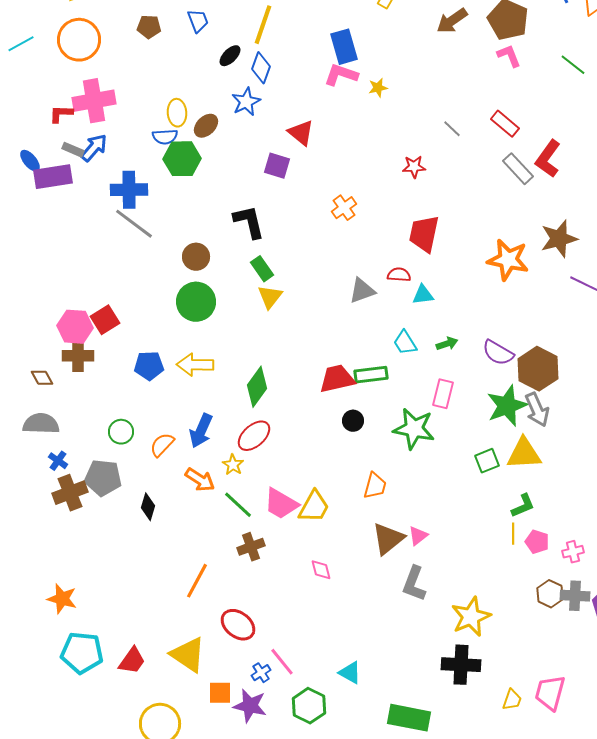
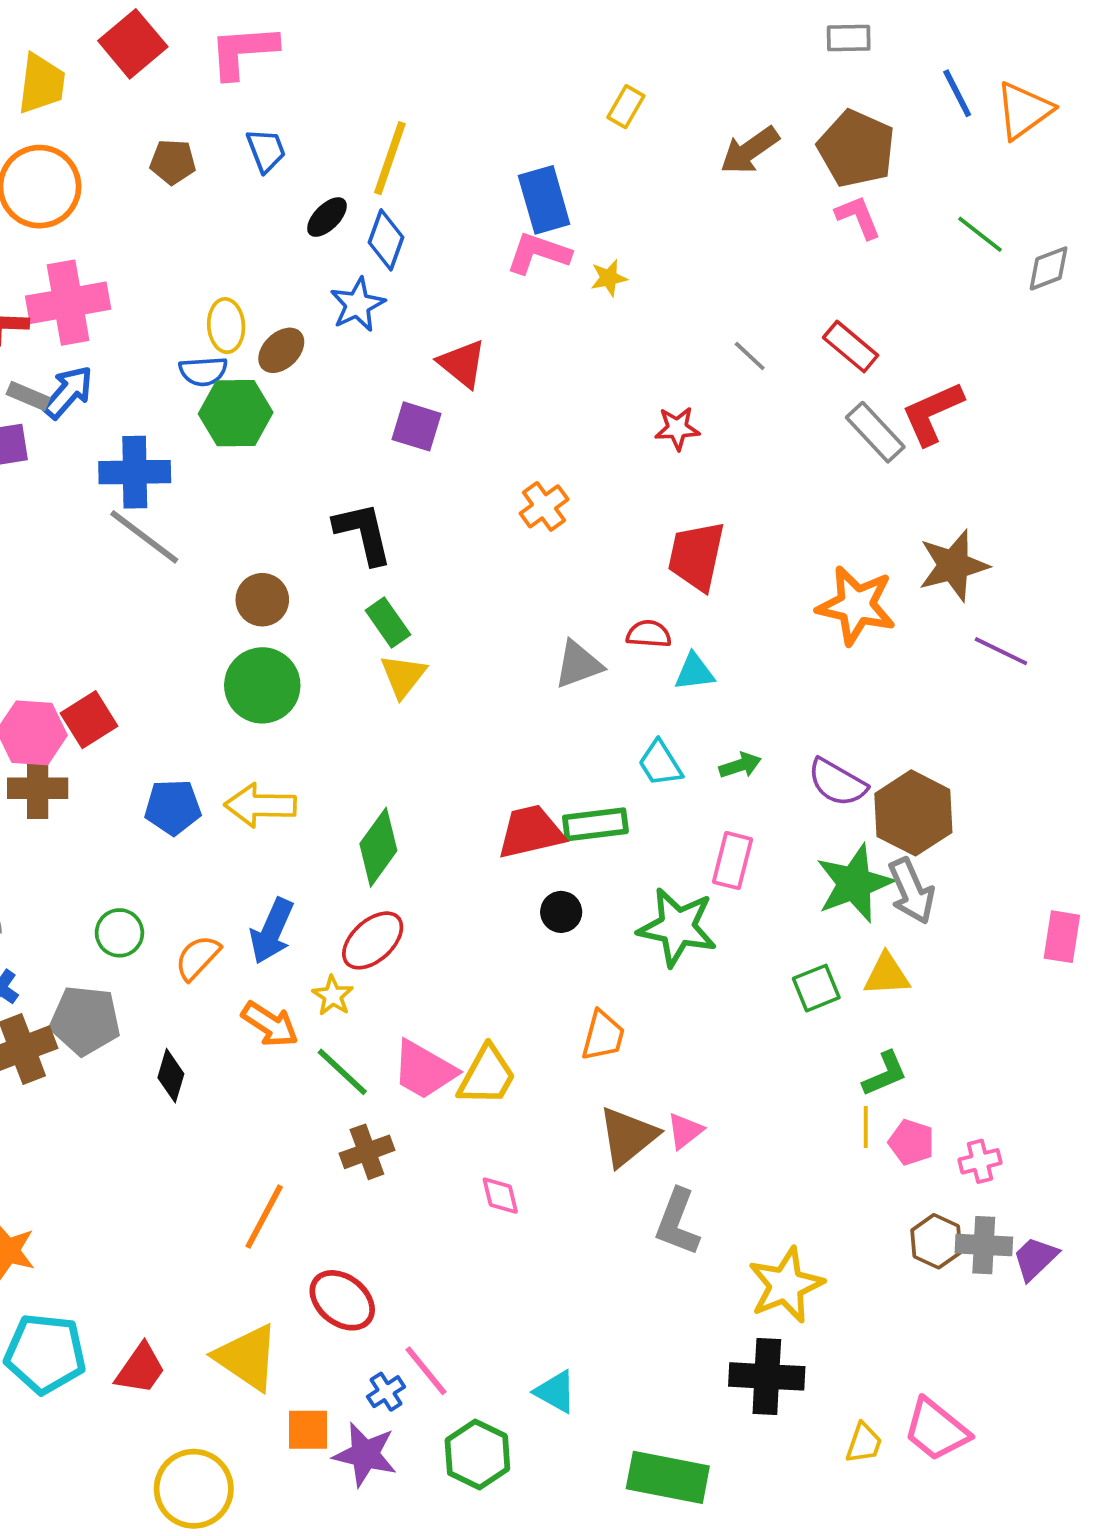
red L-shape: (548, 159) -> (932, 413), turned 30
yellow triangle: (524, 454) -> (887, 975), size x0.7
pink trapezoid: (550, 693) -> (936, 1430), turned -66

